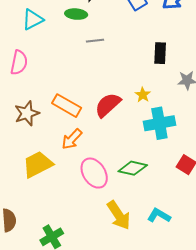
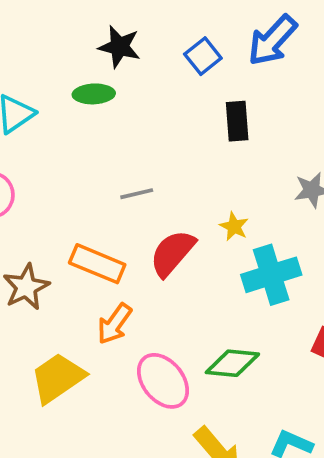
gray line: (95, 41) -> (137, 194), moved
black rectangle: (160, 53) -> (237, 121), moved

